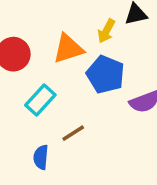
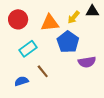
brown line: (73, 133) -> (43, 71), turned 72
blue semicircle: (41, 157) -> (22, 81), turned 56

